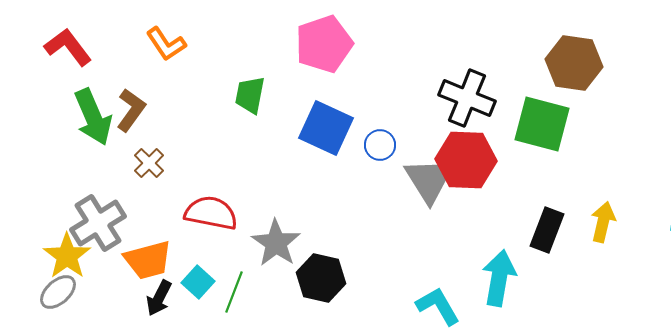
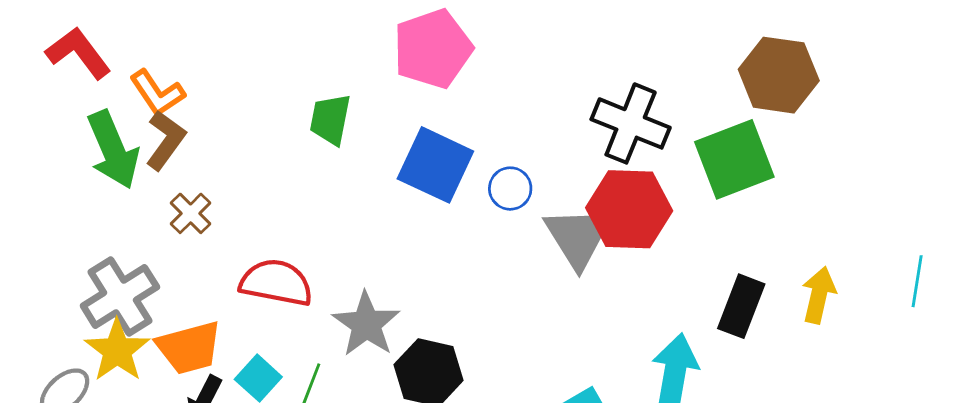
orange L-shape: (166, 44) -> (157, 93), moved
green square: (542, 124) -> (734, 159), turned -36
yellow star: (67, 256) -> (117, 350), moved

